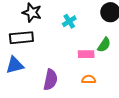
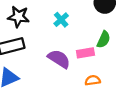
purple semicircle: (50, 80) -> (59, 59), moved, turned -60

